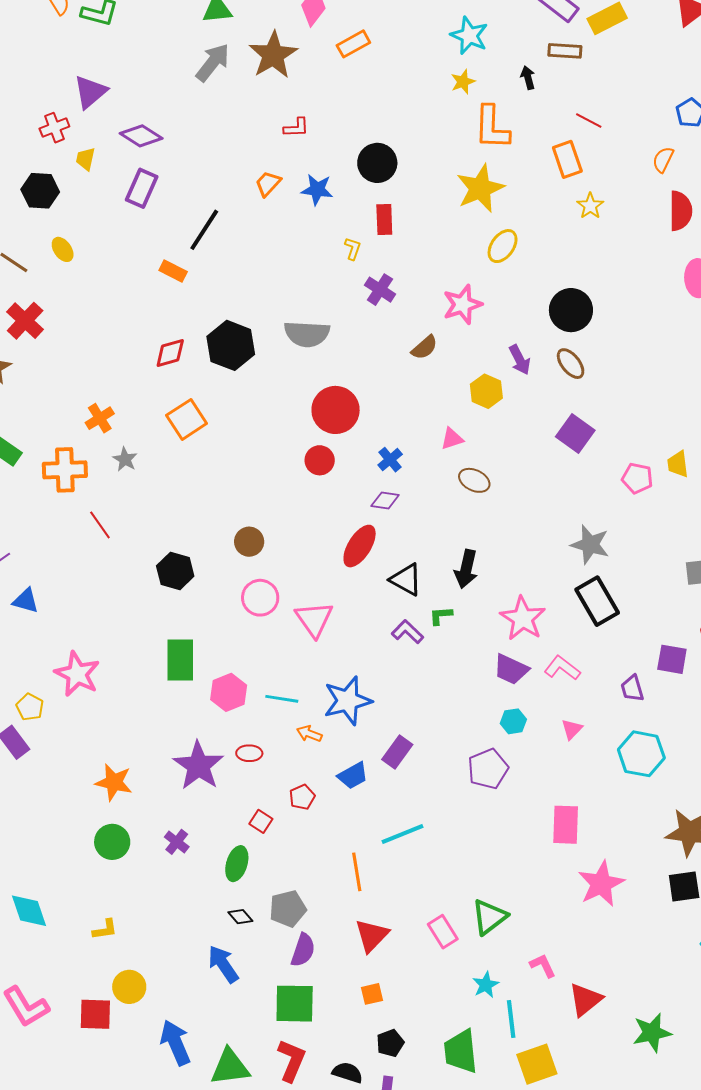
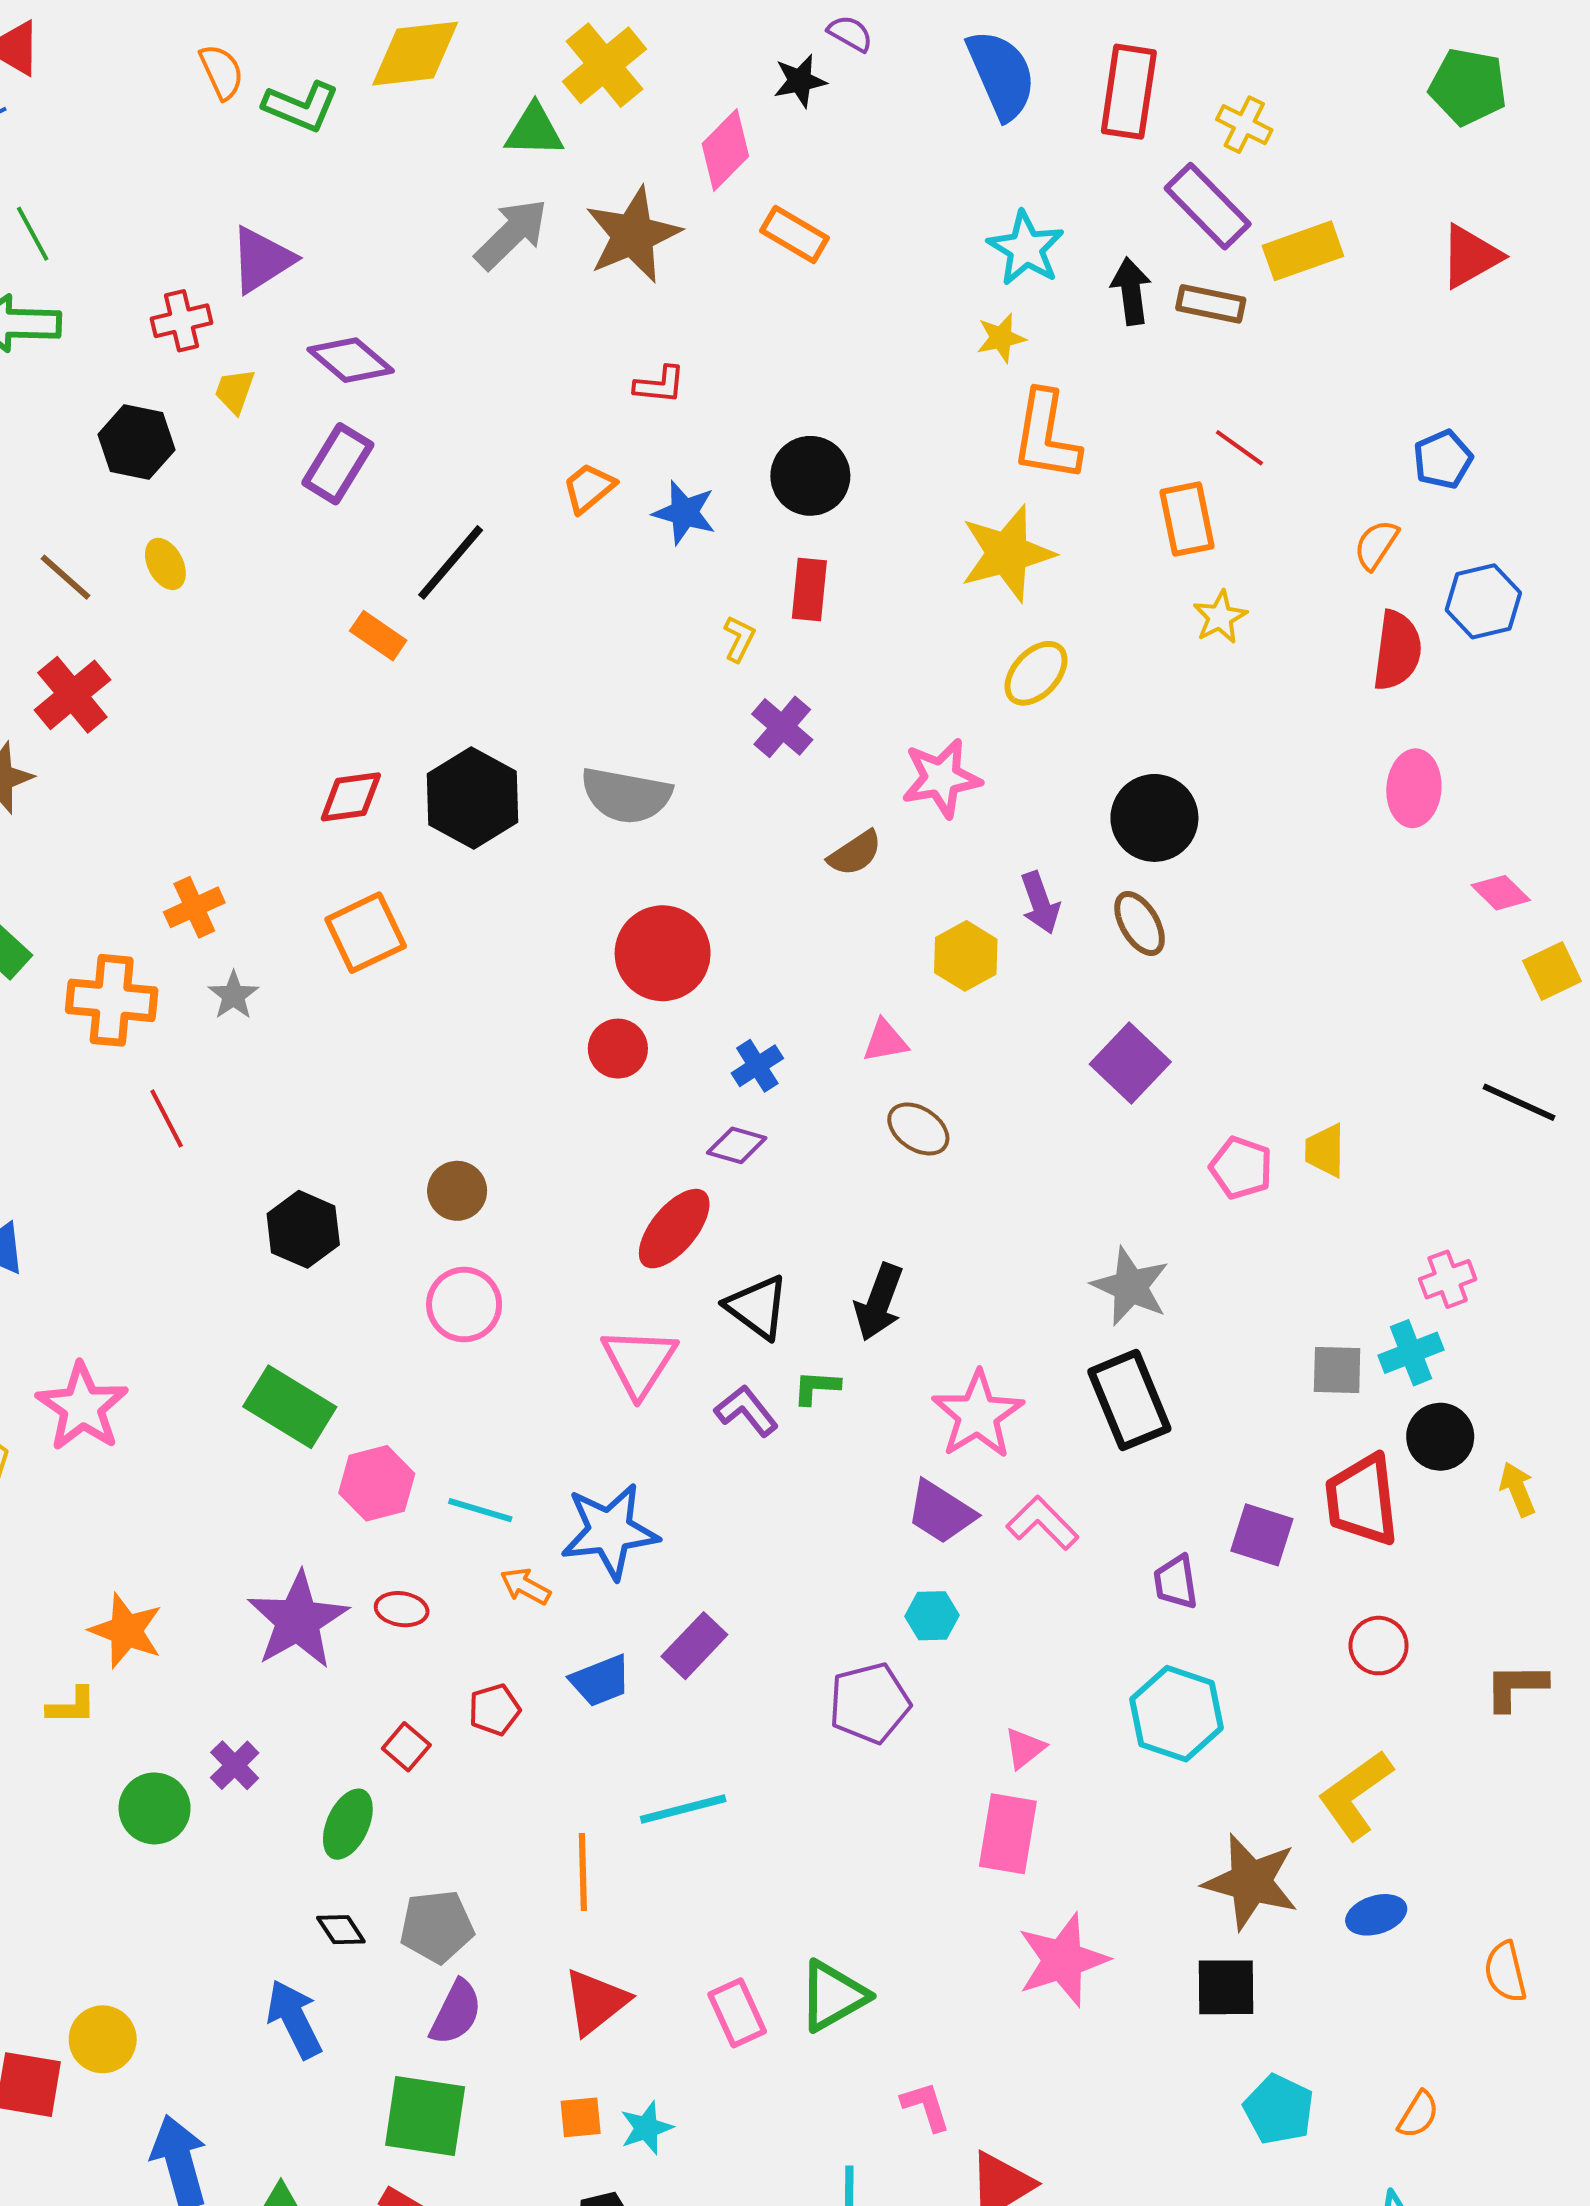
orange rectangle: (353, 44) -> (795, 234), turned 52
black arrow: (528, 78) -> (1131, 291), moved, size x1.4
pink triangle: (314, 619) -> (639, 1362), moved
green rectangle: (180, 660) -> (290, 1407), turned -66
pink triangle: (572, 729) -> (1025, 1748), moved
green circle: (112, 842) -> (155, 1808), moved
yellow L-shape: (105, 929) -> (72, 1706), moved
cyan star: (486, 985) -> (646, 2128), moved

